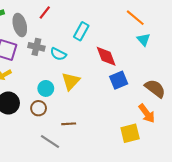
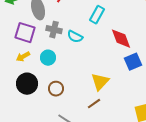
yellow triangle: (71, 81) -> (100, 82), moved
cyan circle: (46, 88) -> (48, 58), moved
brown line: (69, 124) -> (94, 104), moved, turned -32

